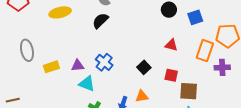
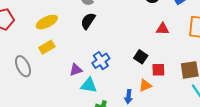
blue cross: (104, 62) -> (101, 61), turned 30
yellow rectangle: (51, 67) -> (47, 47), moved
red square: (171, 75) -> (158, 70), moved

